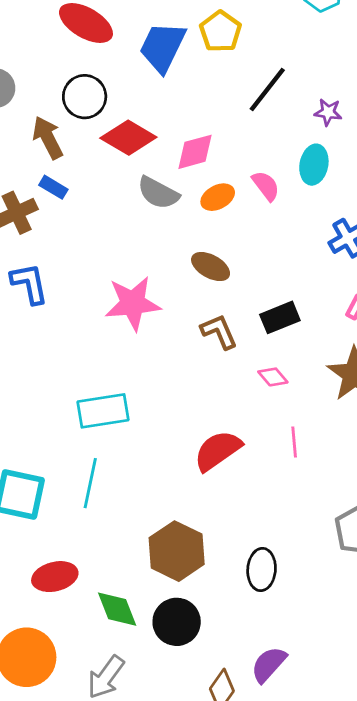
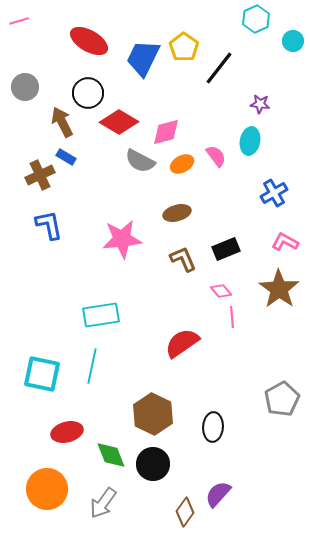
black line: (267, 90) -> (219, 68), moved
brown ellipse: (211, 267) -> (177, 213), turned -44
pink line: (294, 442) -> (232, 317), moved

